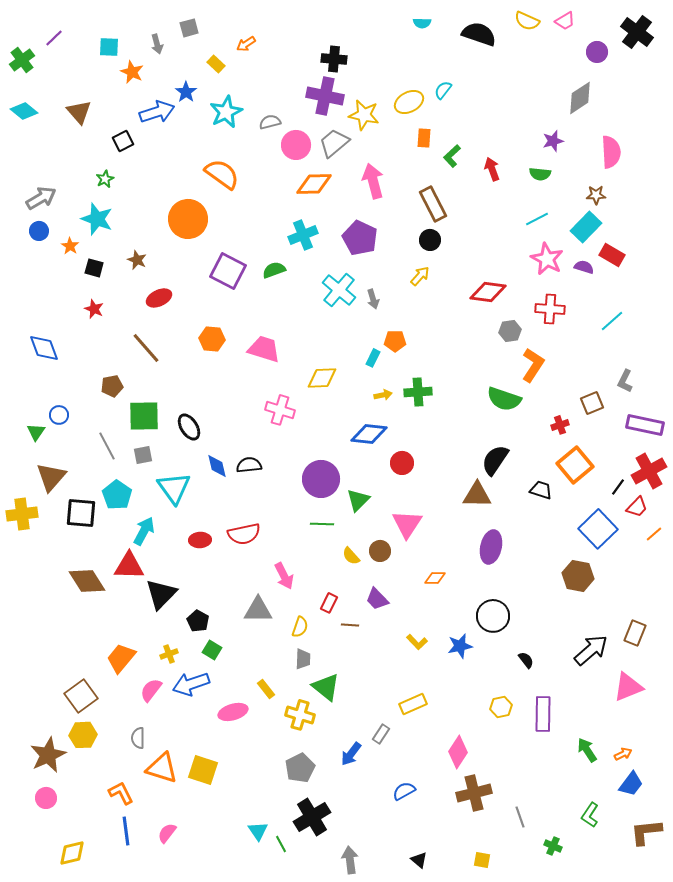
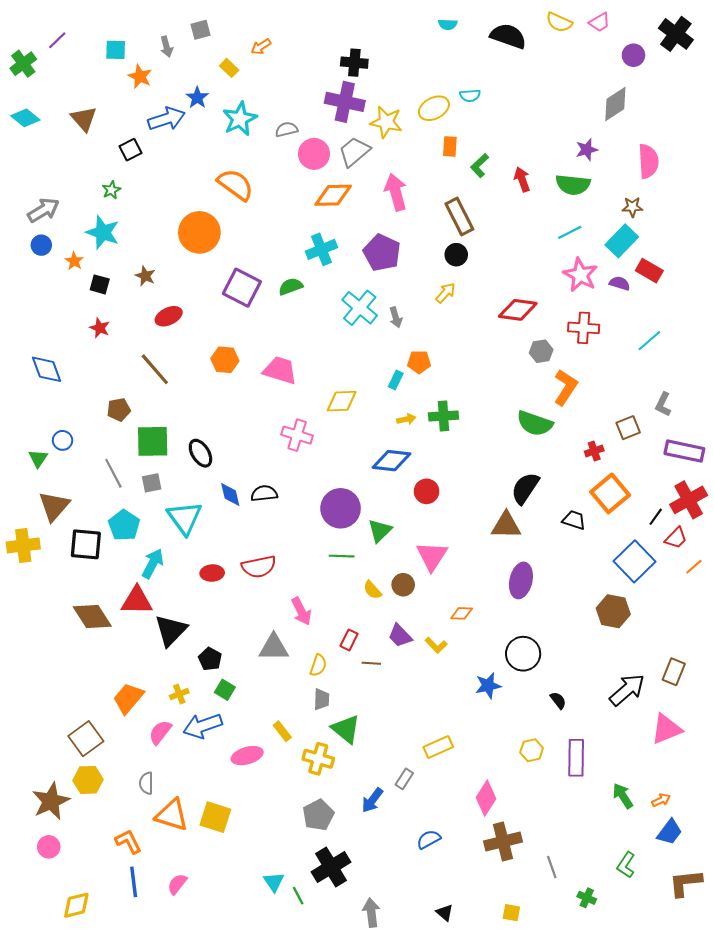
cyan semicircle: (443, 90) -> (470, 96), turned -132
green semicircle: (540, 174) -> (573, 185), size x1.5
yellow L-shape: (417, 642) -> (436, 645), moved

